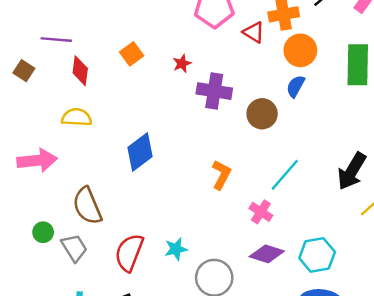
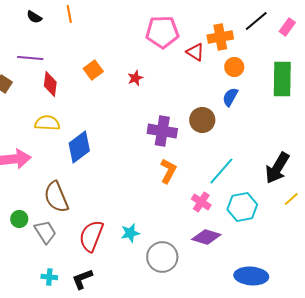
orange circle: (300, 50) -> (234, 67), size x0.7
purple cross: (214, 91) -> (162, 131), moved
blue diamond: (140, 152) -> (79, 147), moved
cyan hexagon: (317, 255) -> (242, 207), moved

